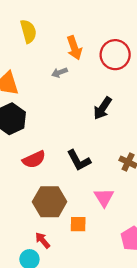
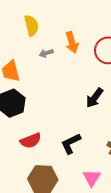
gray arrow: (60, 72) -> (46, 53), moved
black L-shape: (79, 160) -> (71, 144), turned 90

